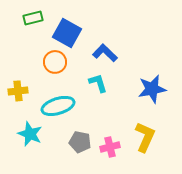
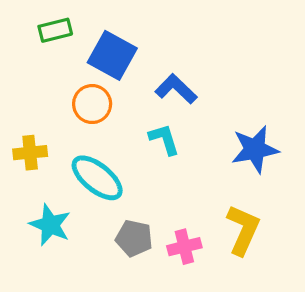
cyan ellipse: (58, 106) -> (97, 178), turned 56

